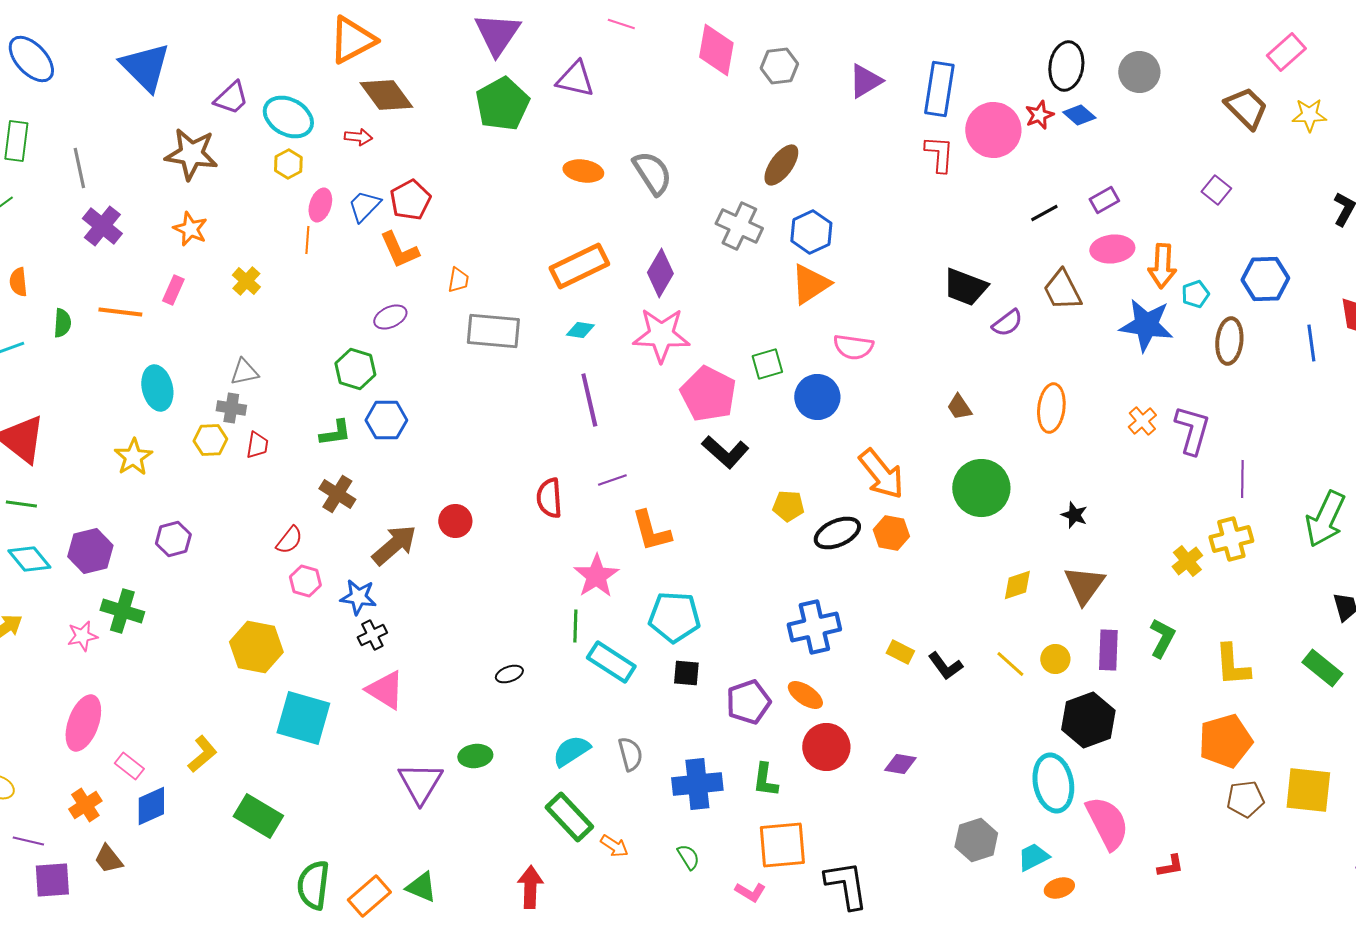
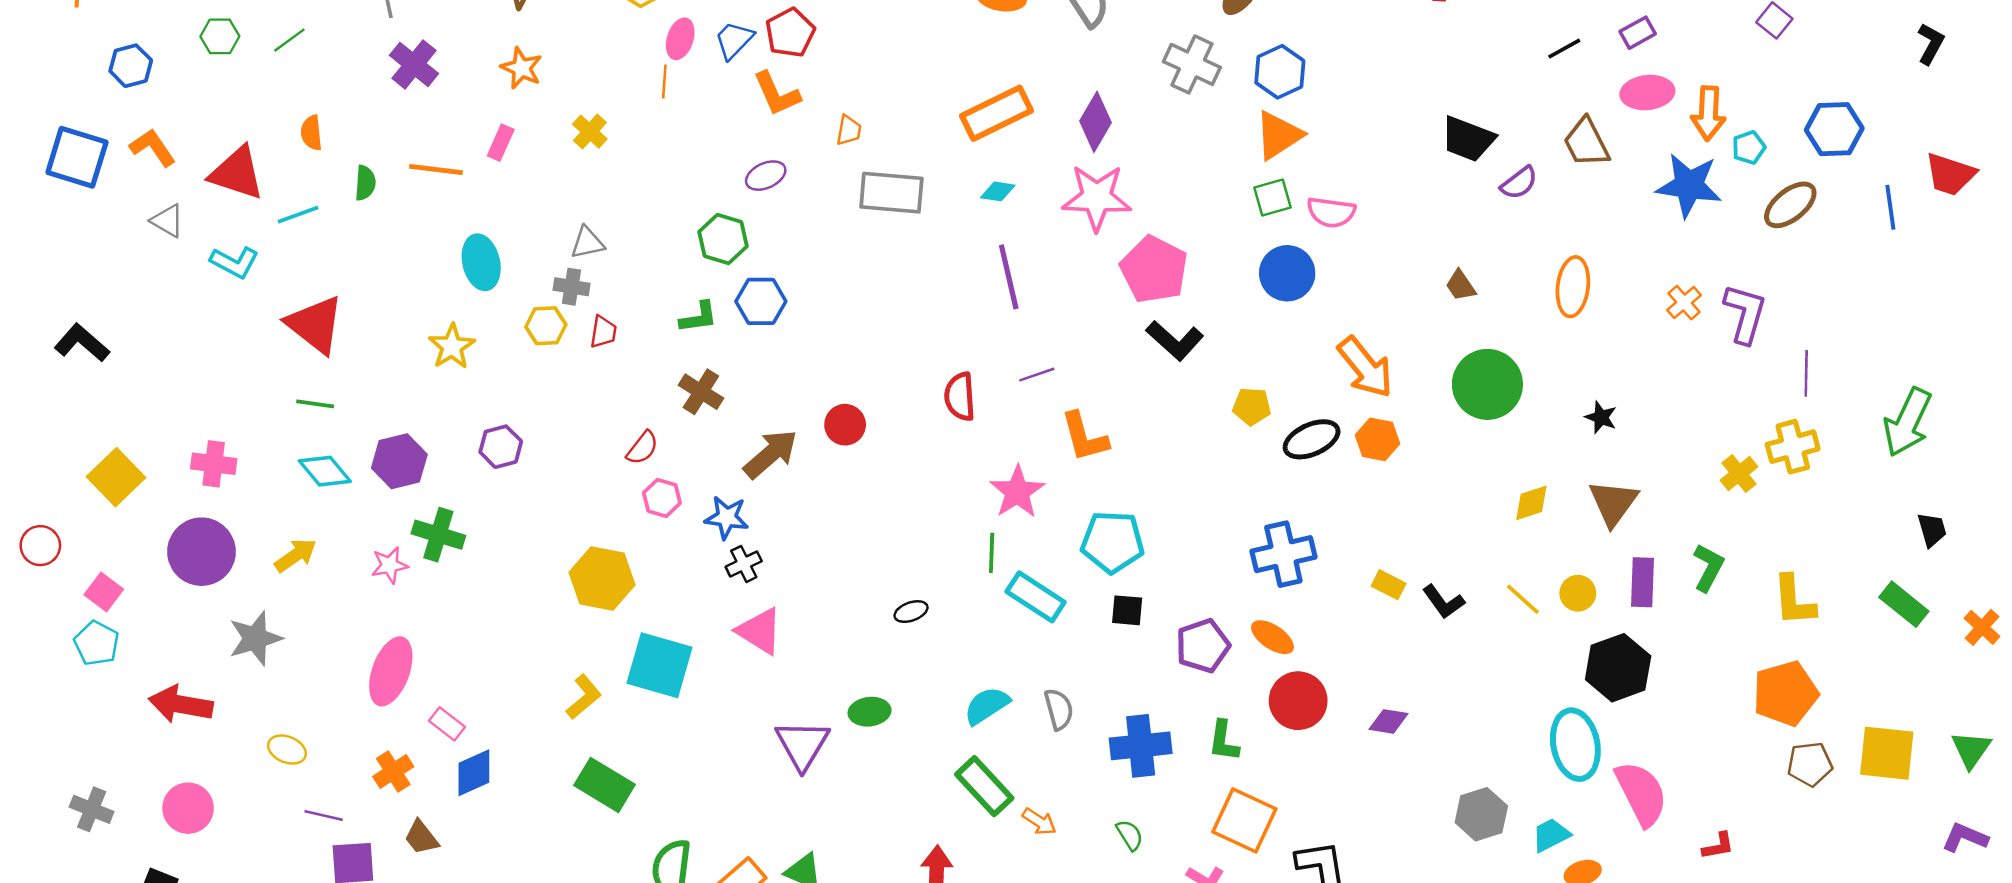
brown ellipse: (1229, 341) -> (1790, 205), turned 45
green square: (767, 364) -> (1272, 198), moved
yellow L-shape: (202, 754) -> (584, 697), moved
orange square: (782, 845) -> (1244, 820), turned 30

